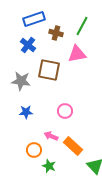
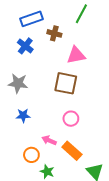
green line: (82, 26) -> (81, 14), moved
brown square: (49, 70) -> (66, 83), moved
pink circle: (65, 111) -> (71, 119), moved

